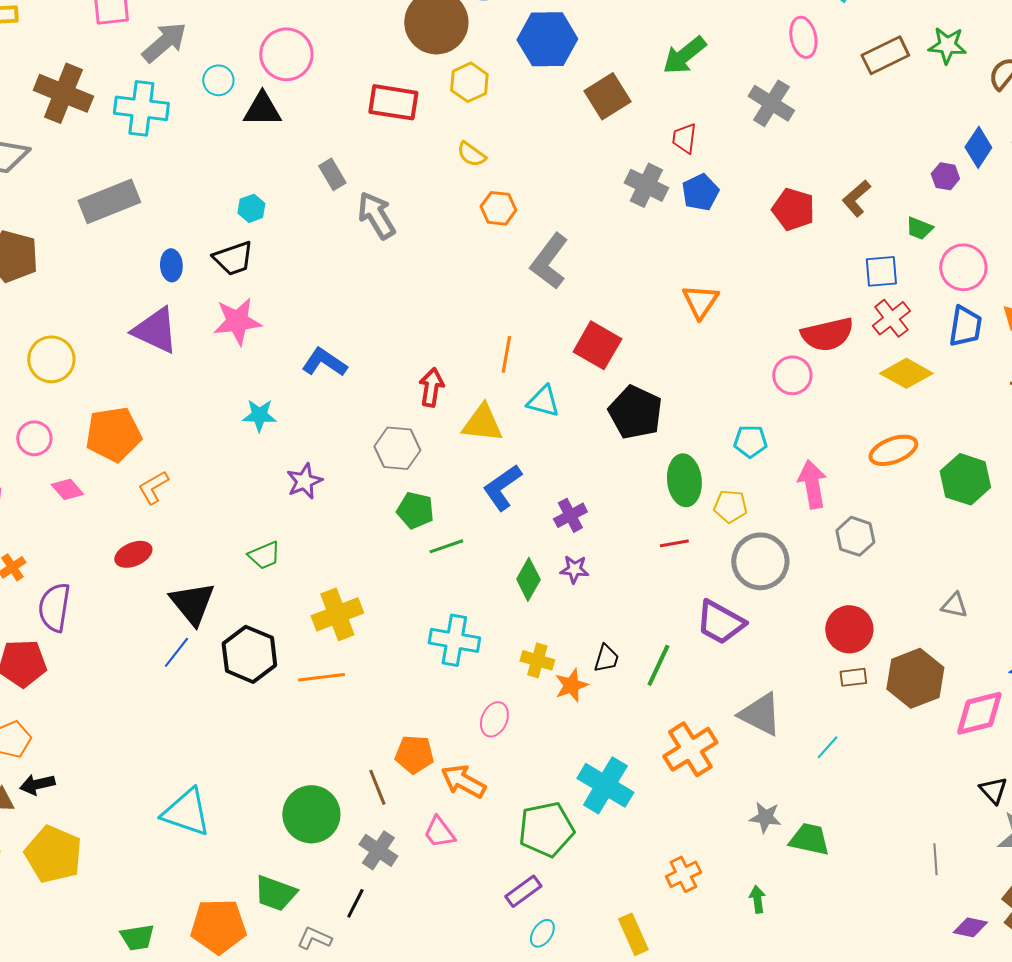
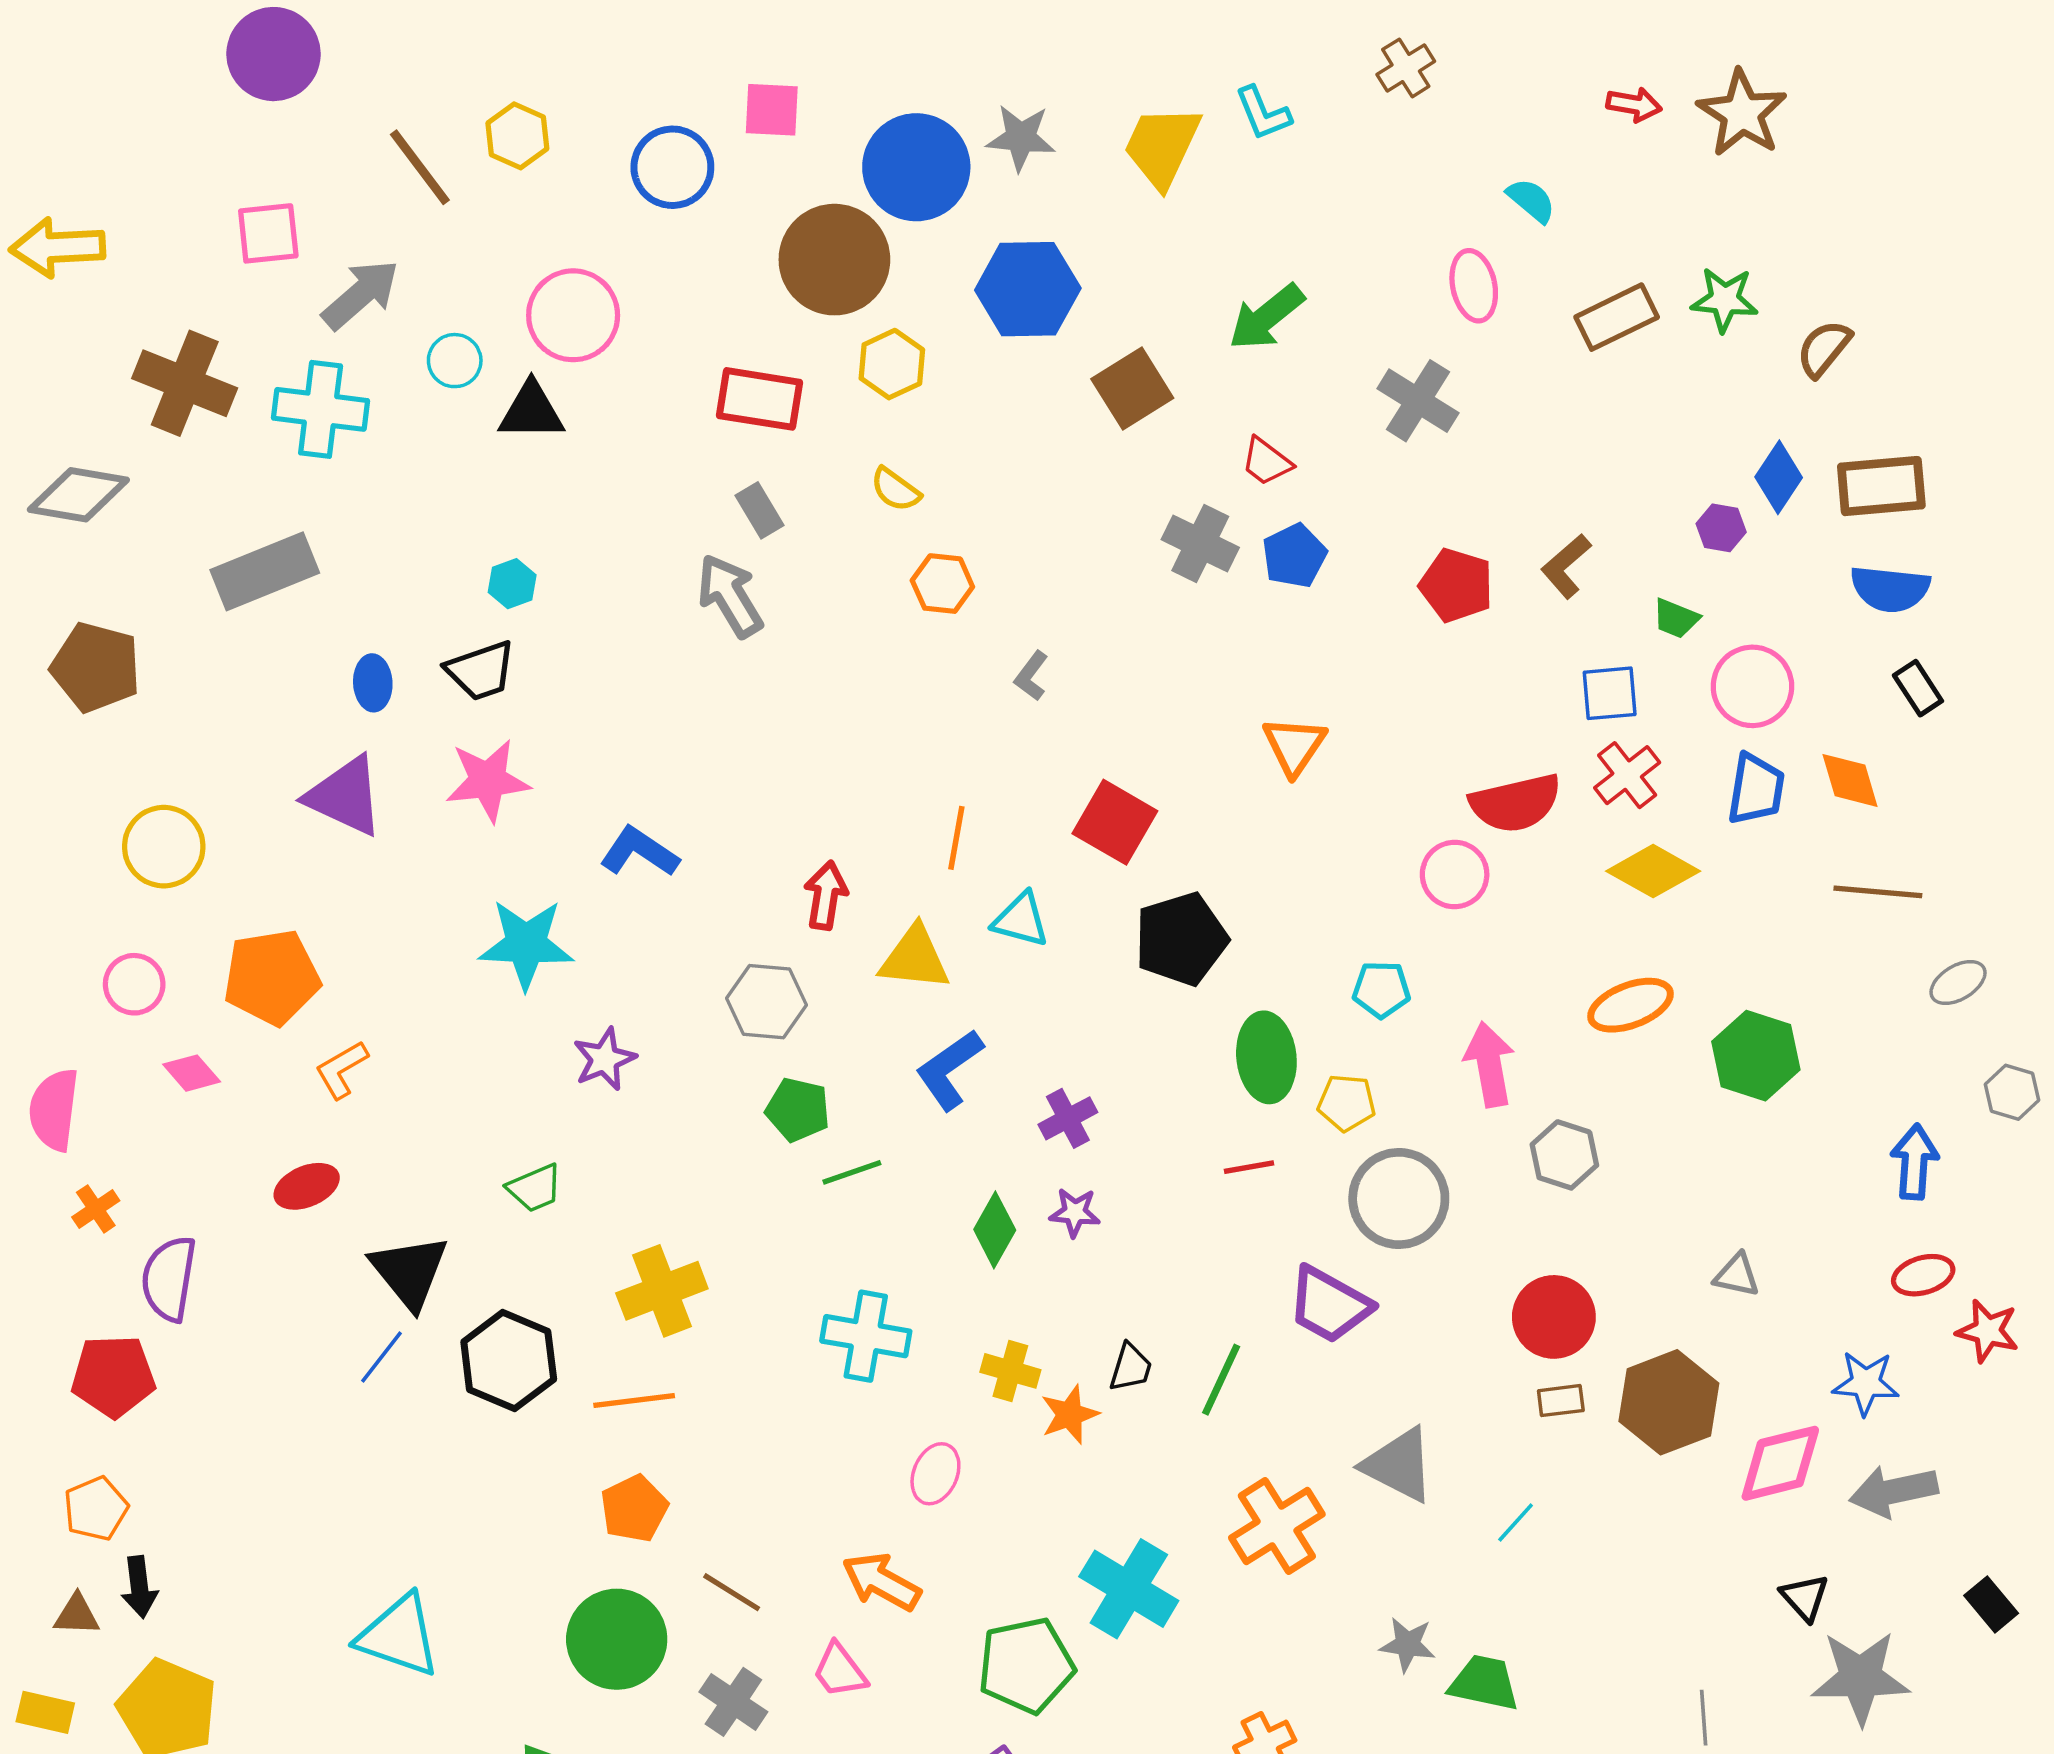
red trapezoid: (684, 138) -> (1266, 462), turned -60
gray rectangle: (332, 174) -> (760, 510), moved
gray L-shape: (549, 261) -> (1031, 676), size x0.5
black pentagon: (635, 412) -> (1181, 939), turned 30
cyan star: (259, 415) -> (526, 944), size x1.6
orange pentagon: (414, 754) -> (634, 1509), moved, turned -30
black arrow: (37, 784) -> (139, 1587), turned -84
brown line: (377, 787) -> (732, 1592), turned -36

